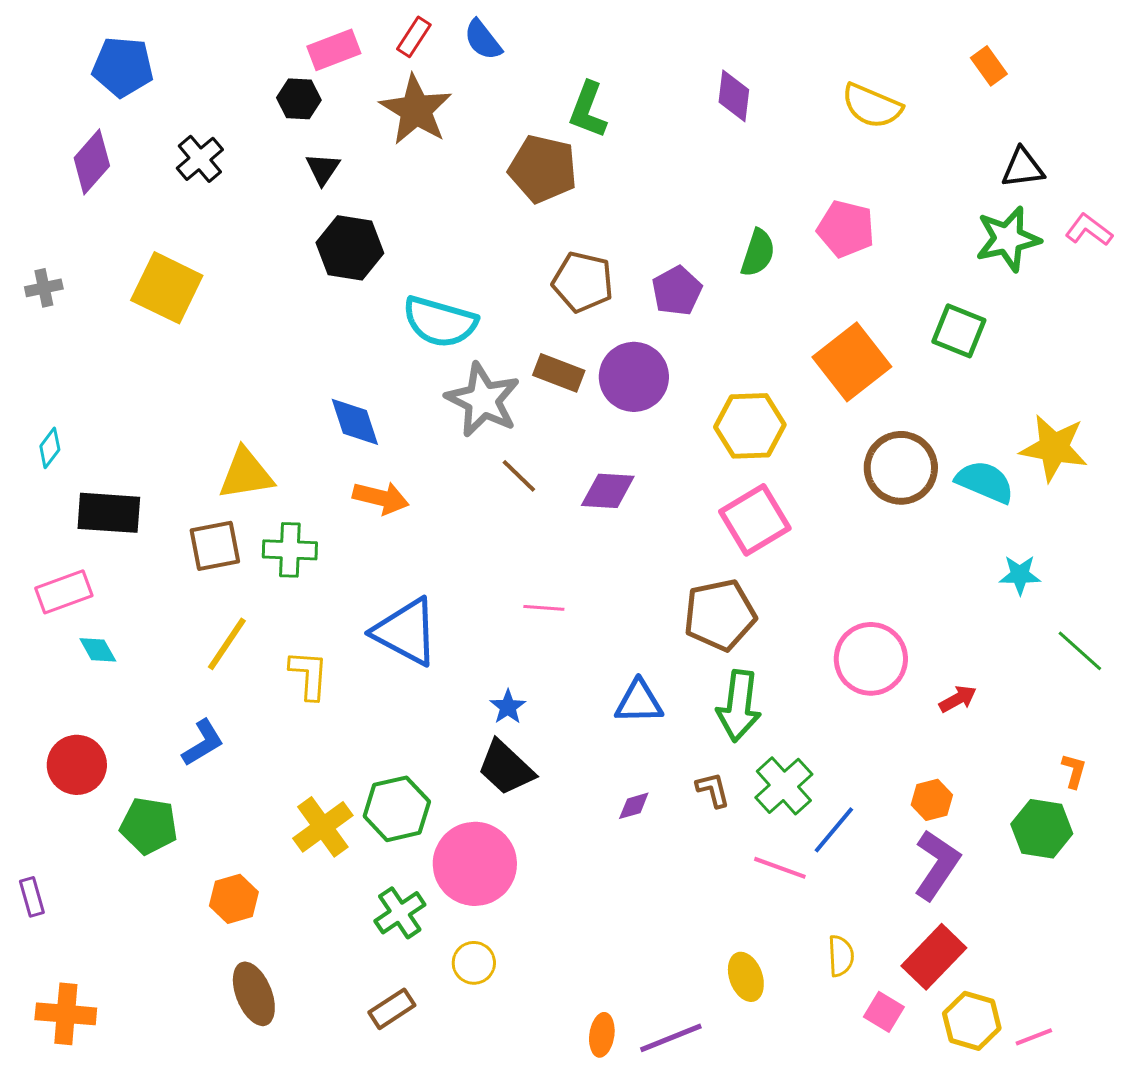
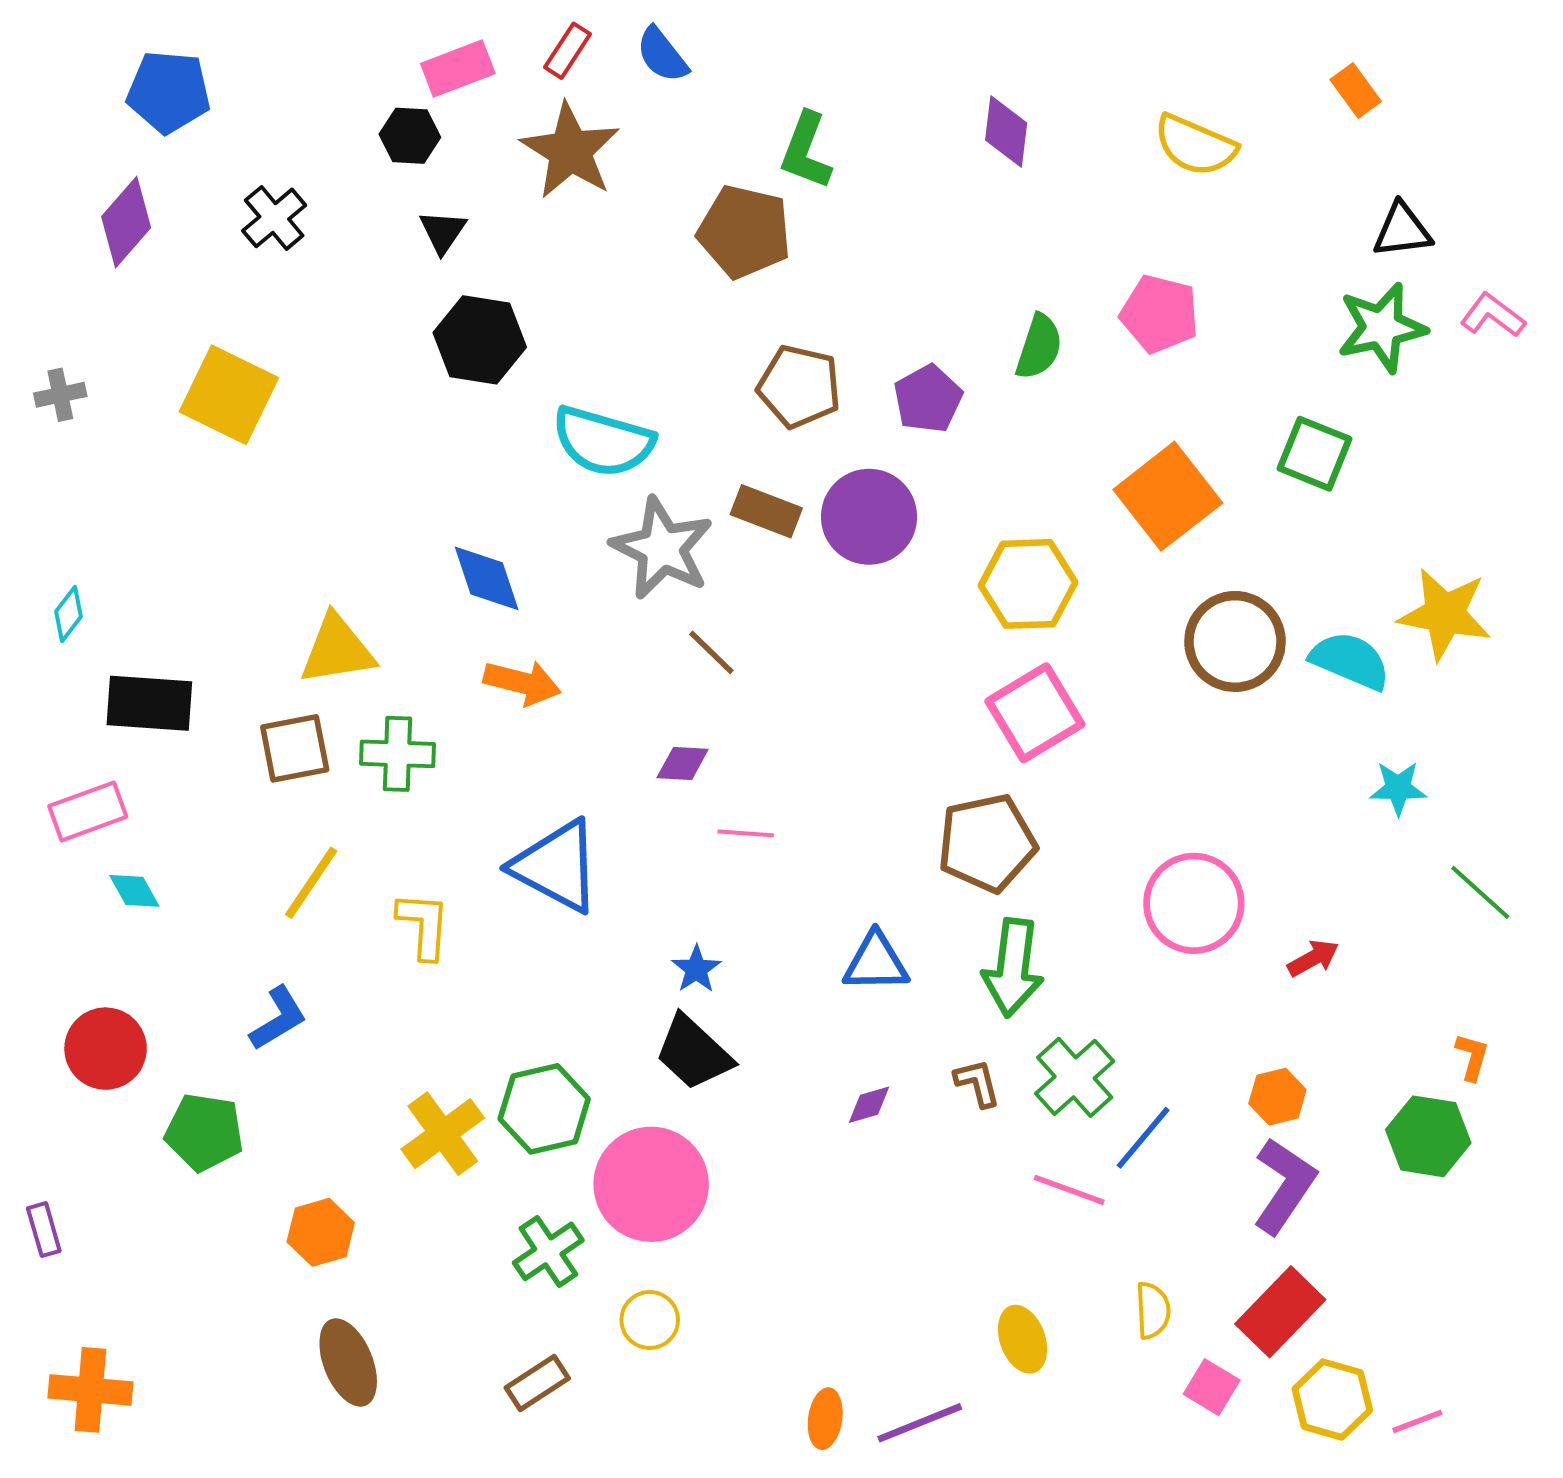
purple diamond: (608, 491) -> (683, 763), moved, size x0.7

